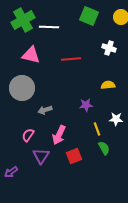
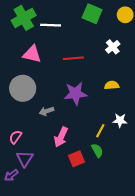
white cross: (109, 48) -> (113, 47), turned 32
purple star: (86, 105) -> (75, 93), moved, size x1.6
yellow line: (97, 129) -> (100, 131), turned 48
pink semicircle: (28, 135) -> (15, 137), moved
green semicircle: (104, 148) -> (97, 150), moved
purple triangle: (41, 156) -> (25, 159), moved

